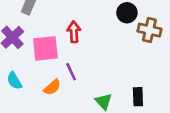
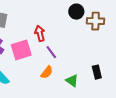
purple line: (71, 72) -> (51, 52), moved
orange semicircle: (52, 87) -> (47, 72), moved

